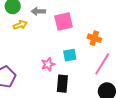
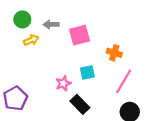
black rectangle: (62, 84) -> (80, 104), turned -48

